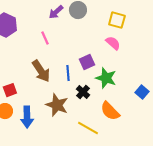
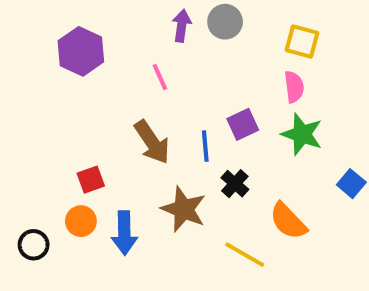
purple arrow: (56, 12) -> (182, 26), turned 140
pink semicircle: (113, 43) -> (294, 87), turned 42
green star: (106, 78) -> (302, 134), moved

